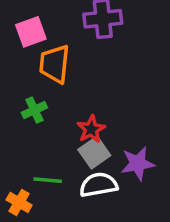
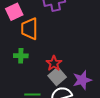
green cross: (34, 110) -> (21, 56), turned 32

